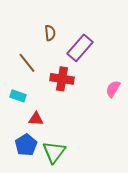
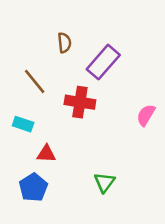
green triangle: (54, 152) -> (104, 182), moved, size x0.7

